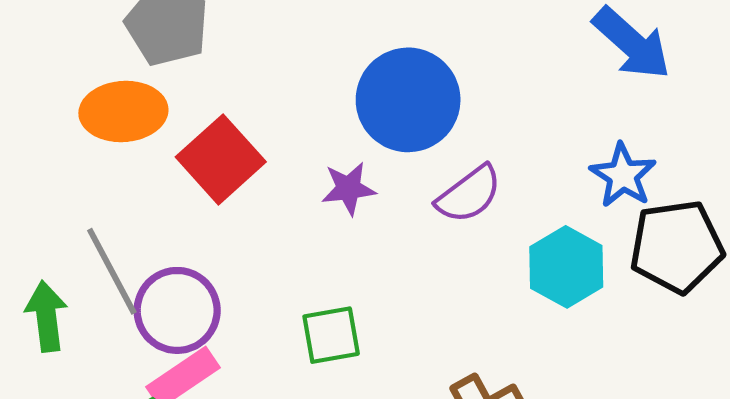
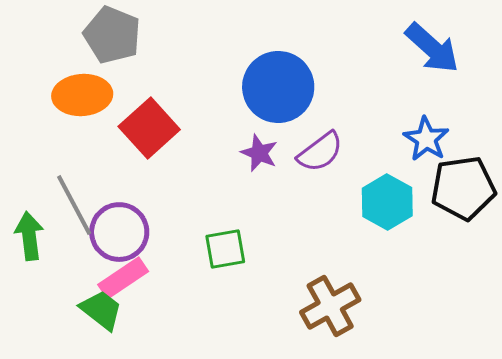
purple star: (349, 188) -> (259, 153), moved, turned 30

